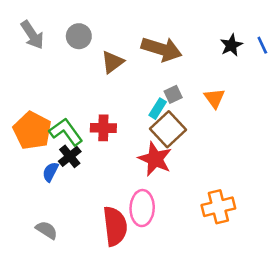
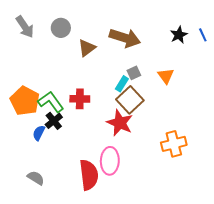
orange cross: (218, 207) -> (174, 144), moved

